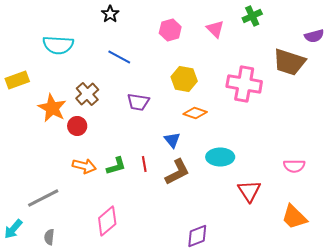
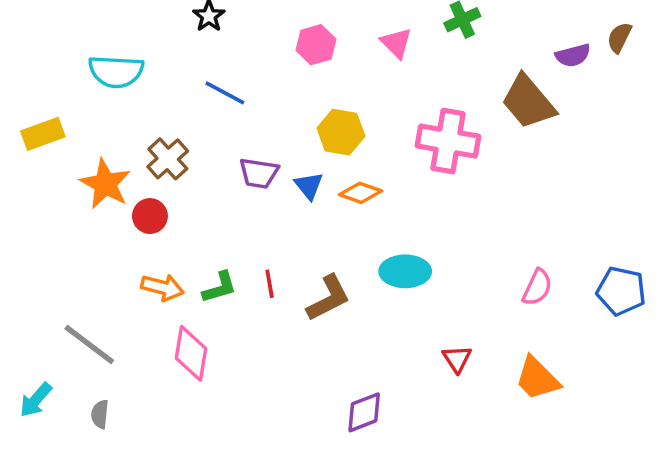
brown trapezoid: (289, 62) -> (528, 102), turned 32
blue triangle: (172, 140) -> (309, 186), moved
pink semicircle: (294, 166) -> (537, 287), turned -65
red triangle: (249, 191) -> (457, 359), moved, size x0.7
gray line: (43, 198) -> (89, 345), turned 64
pink diamond: (107, 221) -> (191, 353), moved, turned -40

